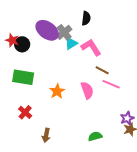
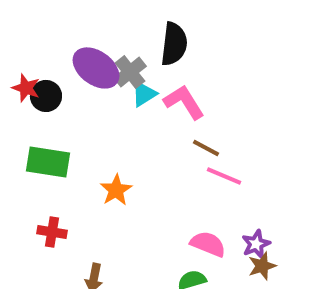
black semicircle: (86, 18) -> (174, 44), size x1.5
pink semicircle: (87, 90) -> (208, 244), moved, turned -48
red cross: (25, 112) -> (52, 232), turned -32

